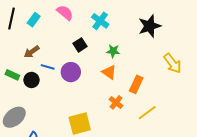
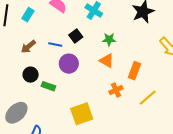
blue line: (48, 67) -> (55, 45), moved
green rectangle: (12, 75) -> (48, 86), moved
orange cross: (116, 102) -> (116, 90), turned 32

